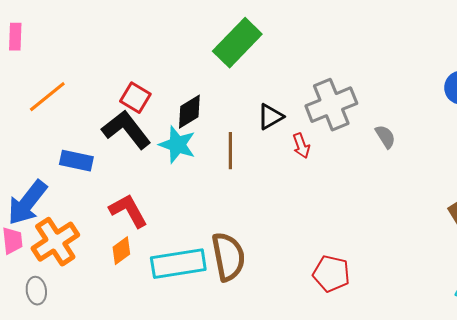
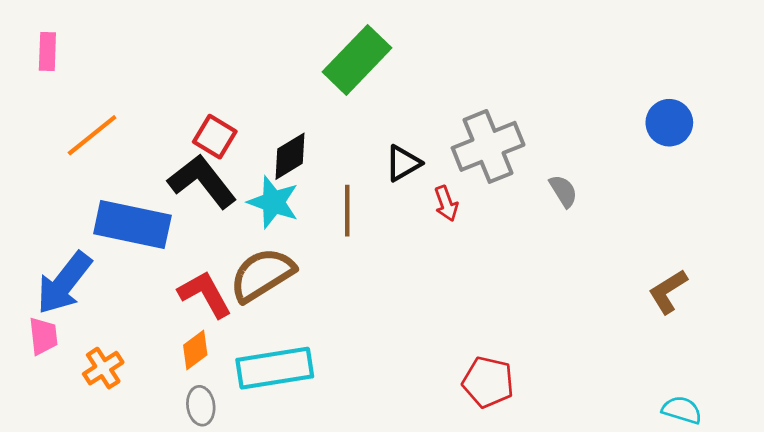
blue rectangle: (76, 161) -> (132, 224), size x1.6
orange cross: (55, 242) -> (103, 368), moved, size x0.6
brown semicircle: (228, 257) -> (262, 275), moved, turned -111
gray ellipse: (36, 291) -> (201, 406), moved

